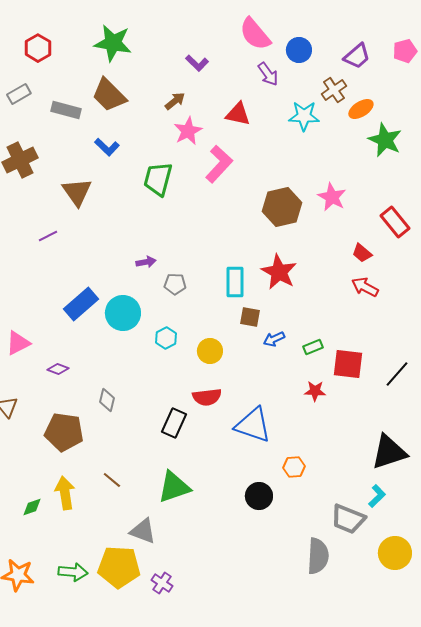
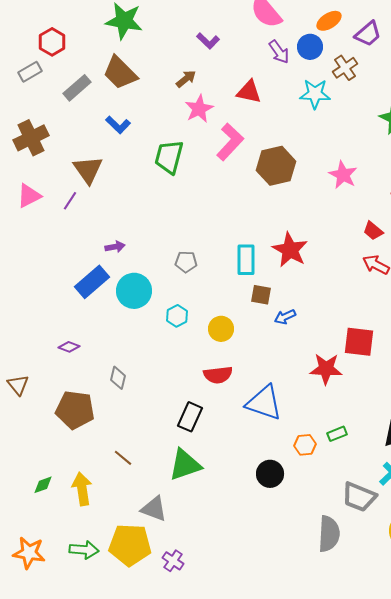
red hexagon: (38, 48) -> (52, 42), moved
blue circle: (299, 50) -> (310, 47), moved
orange ellipse: (361, 109) -> (329, 21), moved
gray rectangle: (66, 110) -> (77, 88), turned -56
brown hexagon: (282, 207) -> (276, 166), moved
purple line: (48, 236) -> (70, 201), moved, turned -30
purple arrow: (146, 262) -> (115, 247), moved
pink triangle: (18, 343) -> (29, 196), moved
green rectangle: (313, 347) -> (337, 434), moved
red star: (315, 391) -> (326, 369), size x1.5
black rectangle: (174, 423) -> (190, 417), moved
yellow arrow: (65, 493) -> (82, 489), moved

